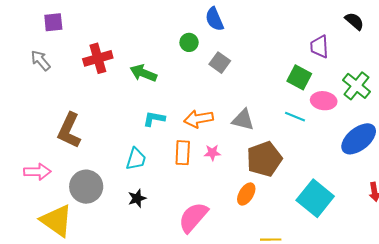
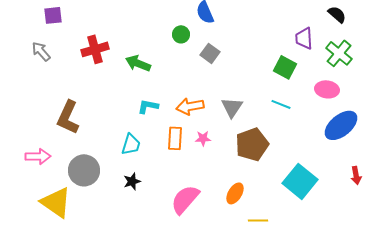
green cross: (357, 86) -> (339, 53), moved
pink ellipse: (324, 101) -> (327, 89), moved
gray triangle: (243, 120) -> (232, 107), turned 50
orange ellipse: (246, 194) -> (235, 193), moved

